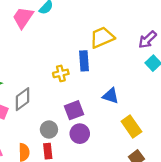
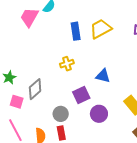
blue rectangle: (84, 61) -> (76, 31), moved
blue triangle: (111, 96) -> (103, 76), moved
purple circle: (80, 134) -> (99, 114), moved

